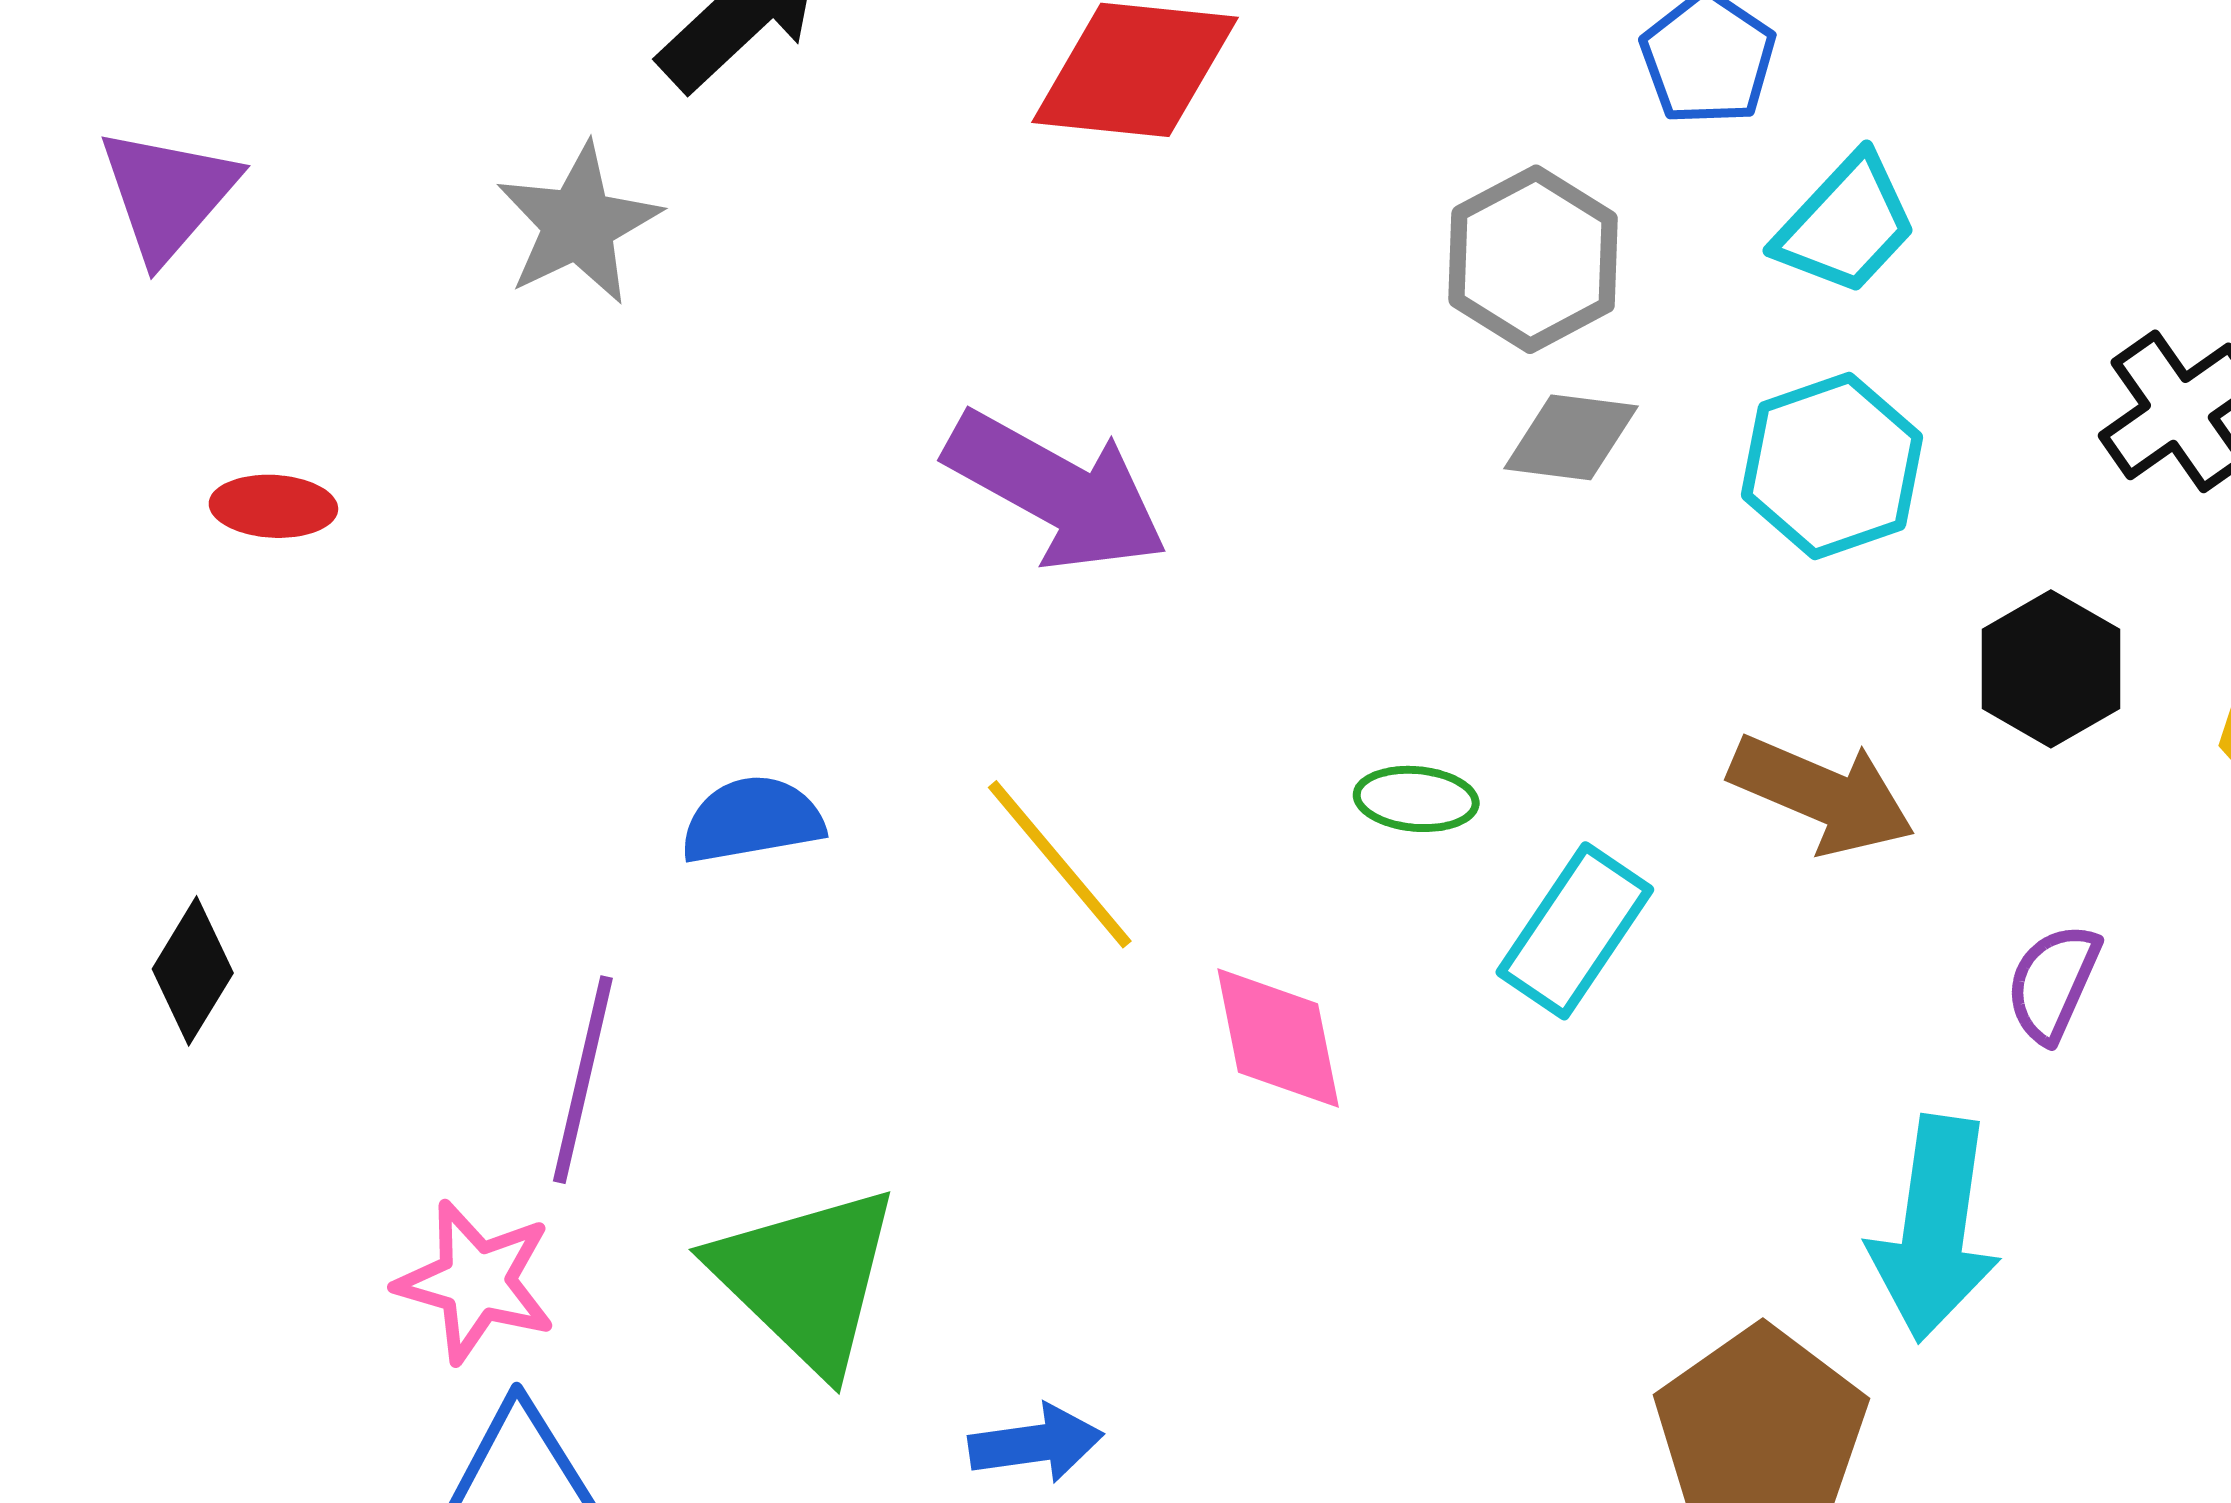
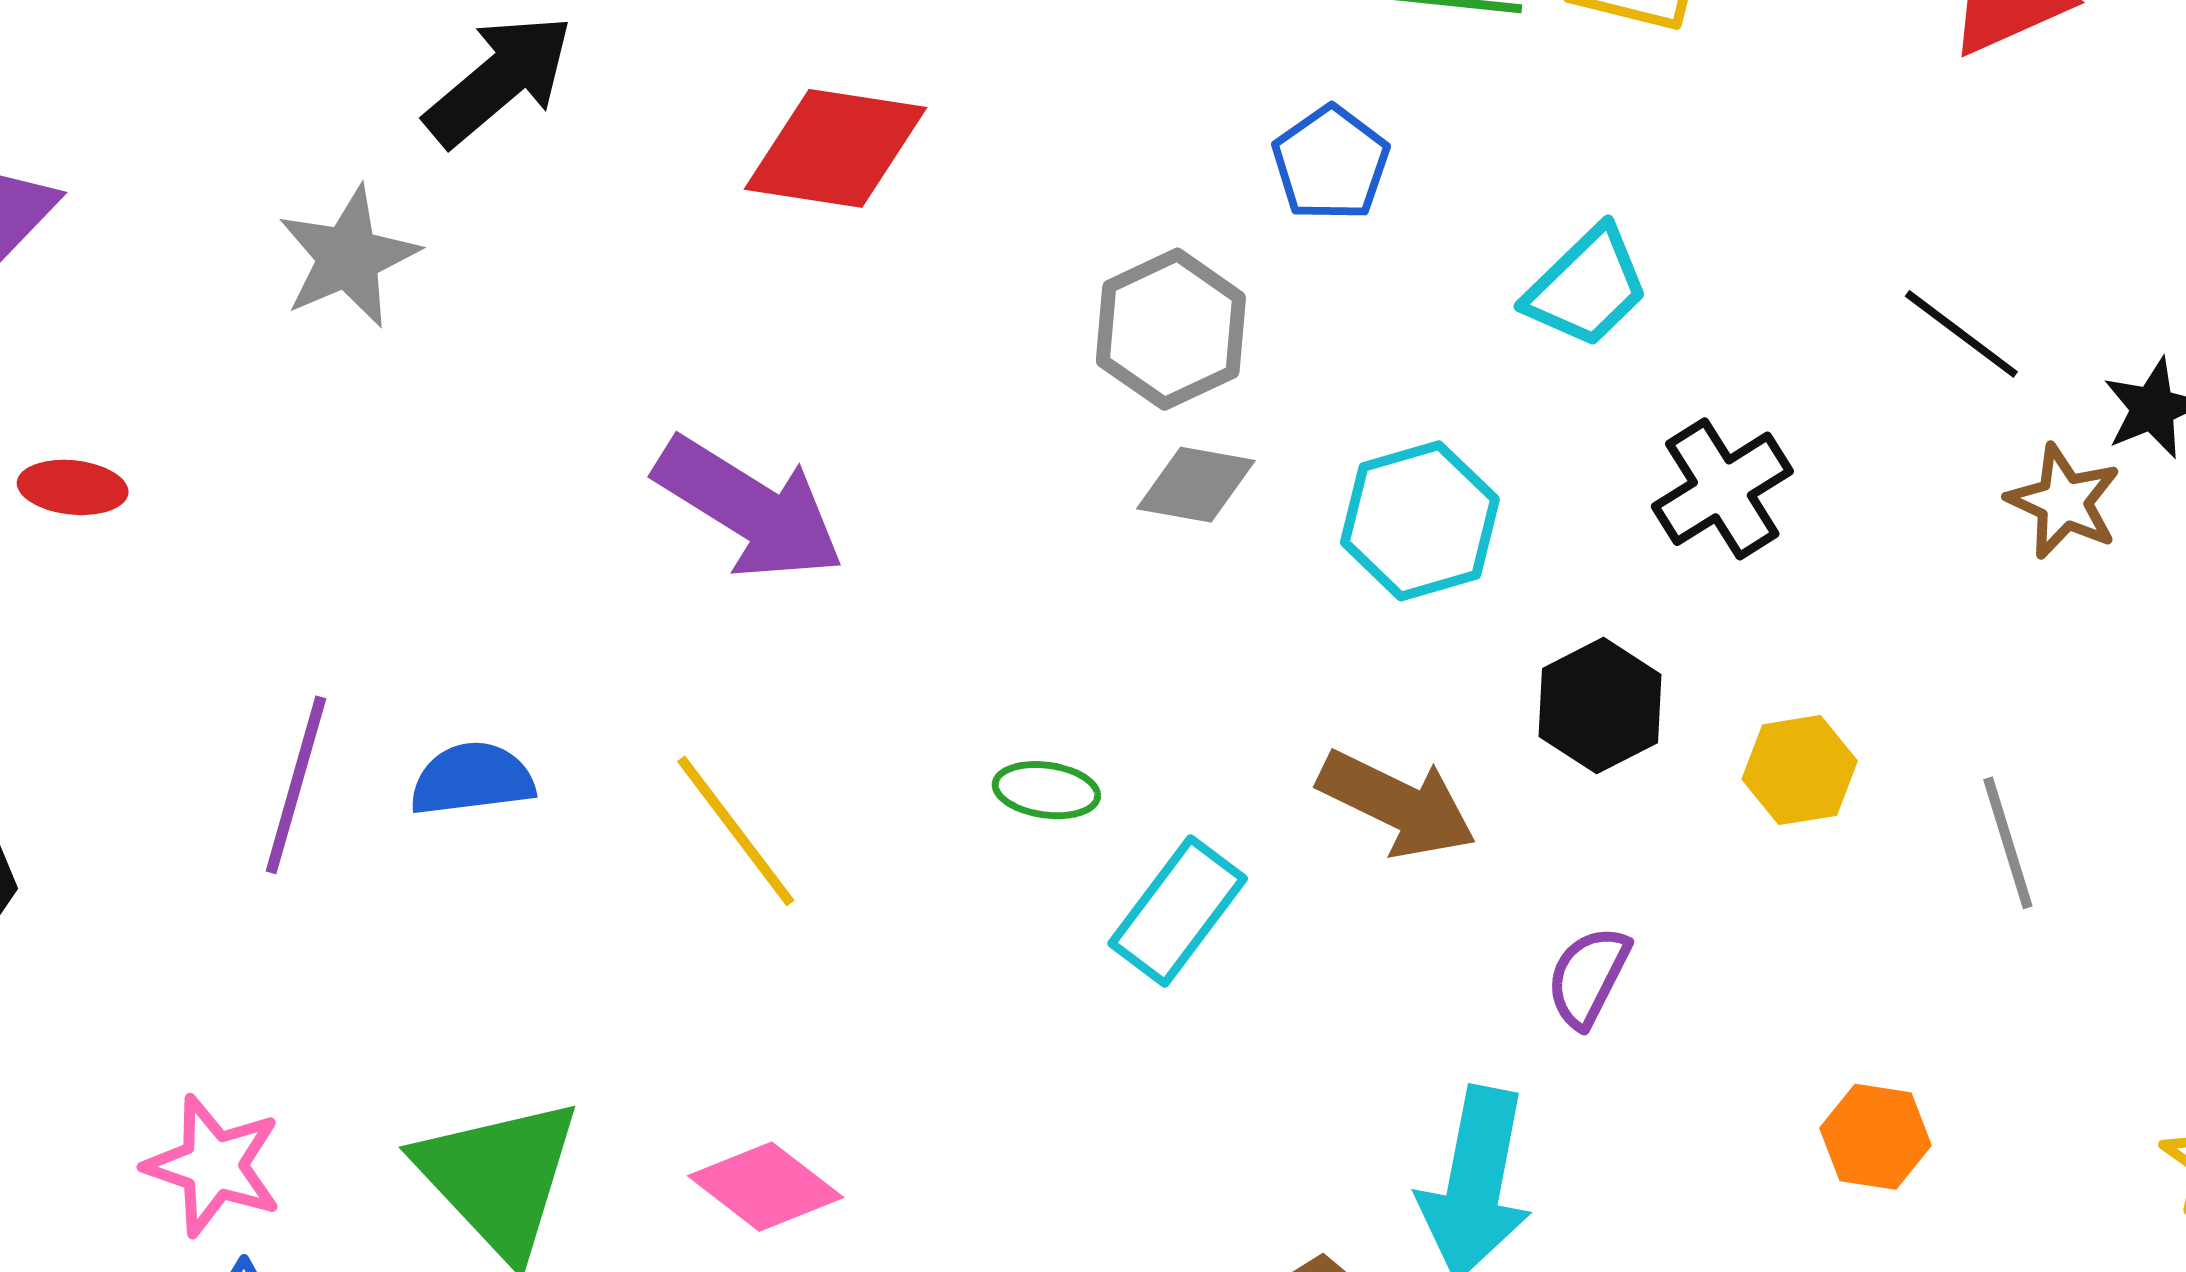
cyan trapezoid: (1846, 225) -> (1587, 287), moved
pink diamond: (1278, 1038) -> (766, 1187), moved, turned -44
purple line: (583, 1080) -> (296, 785), moved

